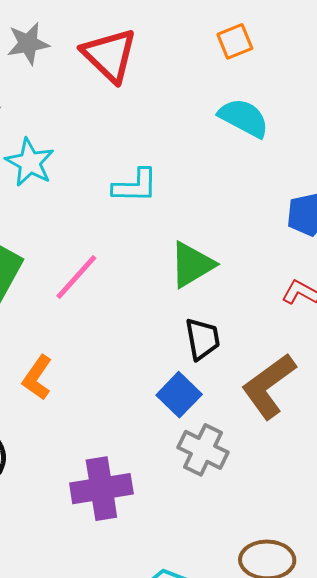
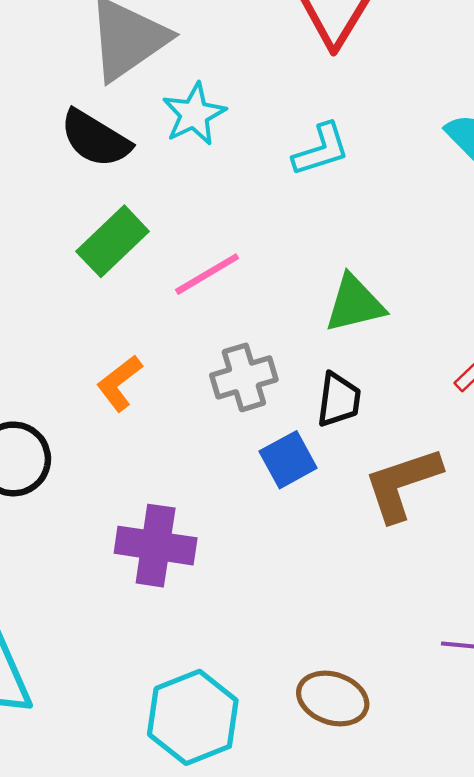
cyan L-shape: (135, 186) -> (321, 150), moved, turned -36
gray cross: (203, 450) -> (244, 377), moved, turned 30

